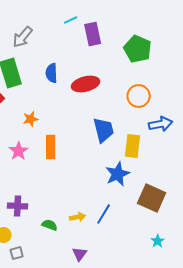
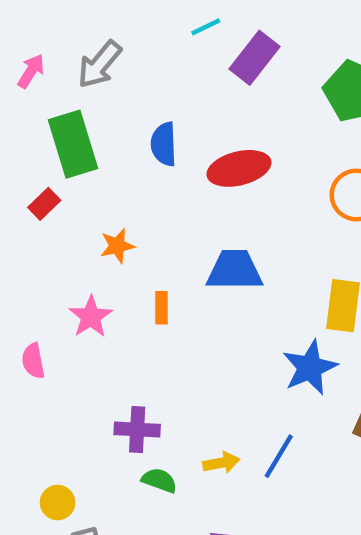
purple rectangle: (93, 34) -> (254, 58), turned 50
blue trapezoid: (104, 130) -> (235, 270), moved, turned -76
orange rectangle: (51, 147) -> (162, 308), size x0.6
purple cross: (18, 206) -> (137, 430), moved

